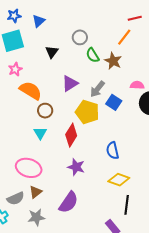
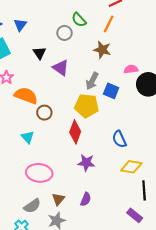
green semicircle: (93, 55) -> (79, 20), moved
purple triangle: (70, 84) -> (61, 68), moved, turned -42
cyan triangle: (40, 133) -> (28, 137), moved
brown triangle: (36, 192) -> (58, 199), moved
purple semicircle: (69, 202) -> (86, 199), size x0.6

